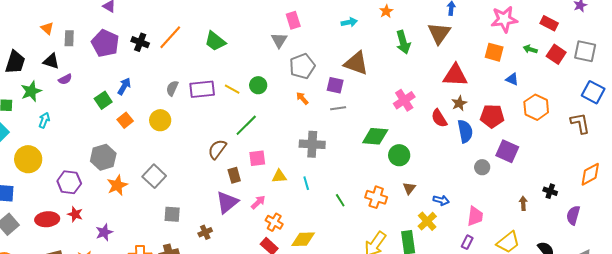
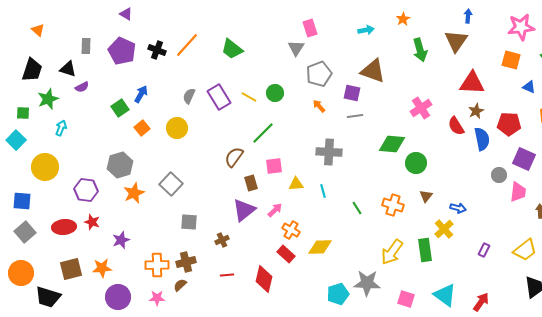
orange triangle: (47, 28) -> (38, 30), moved
purple rectangle: (202, 89) -> (219, 97), turned 65
pink trapezoid: (475, 216) -> (518, 192), moved

